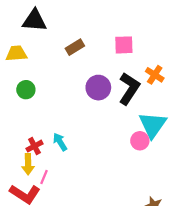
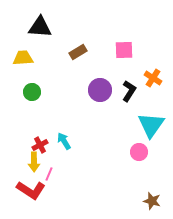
black L-shape: (129, 89) -> (129, 91), size x0.7
pink circle: (140, 141) -> (139, 152), moved

